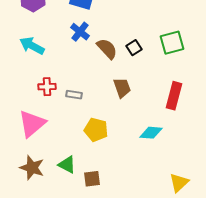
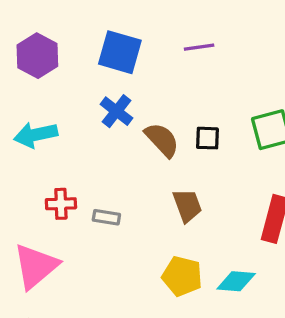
cyan arrow: (32, 46) -> (36, 135), turned -40
black square: (134, 48) -> (207, 138), turned 35
yellow pentagon: (96, 130) -> (182, 276), moved

